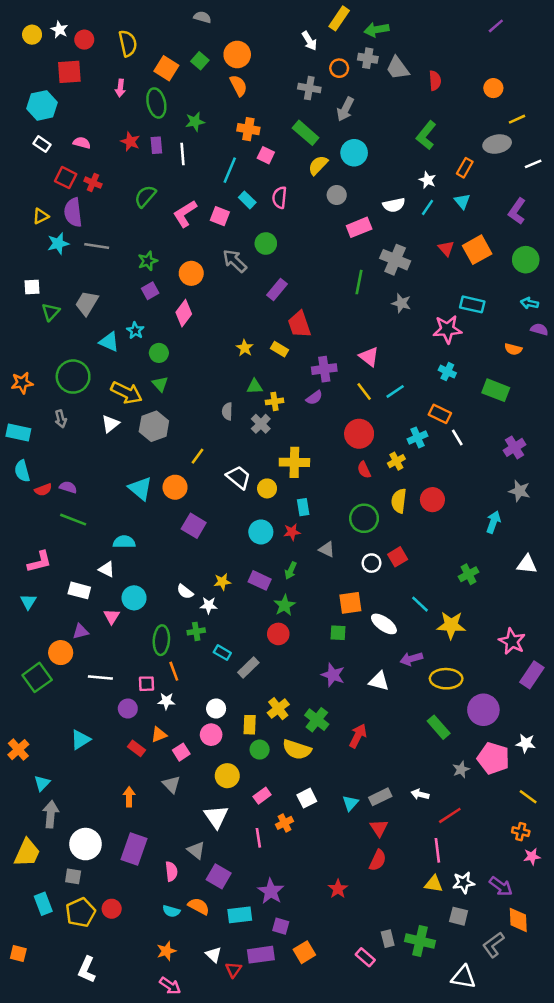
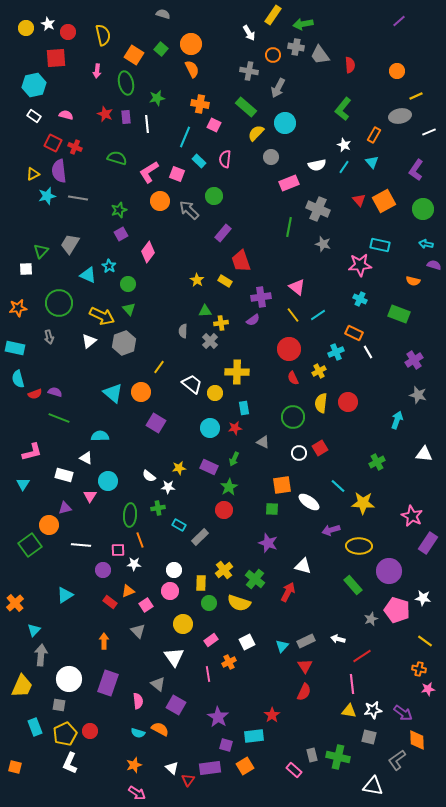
green semicircle: (145, 196) -> (117, 158), turned 66
orange circle: (191, 273) -> (160, 201), moved
white square: (32, 287) -> (26, 269), moved
white triangle: (379, 681) -> (303, 566), moved
cyan rectangle: (240, 915) -> (254, 736), moved
white L-shape: (87, 970) -> (70, 763), moved

